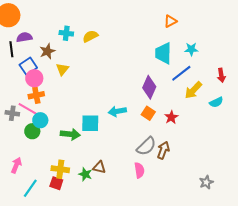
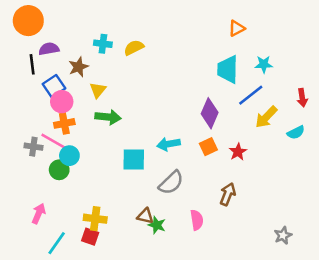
orange square: (148, 113) -> (208, 147), turned 32
green arrow: (70, 134) -> (108, 117), moved
gray semicircle: (146, 146) -> (171, 183), moved
green star: (85, 174) -> (157, 225), moved

